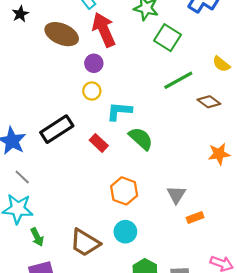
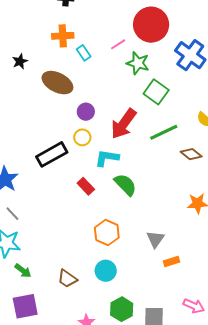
red arrow: (104, 30) -> (124, 124), moved, turned -124
black rectangle: (57, 129) -> (52, 154), moved
green arrow: (37, 237) -> (23, 271), turned -30
brown trapezoid: (85, 243) -> (67, 279), size x0.7

